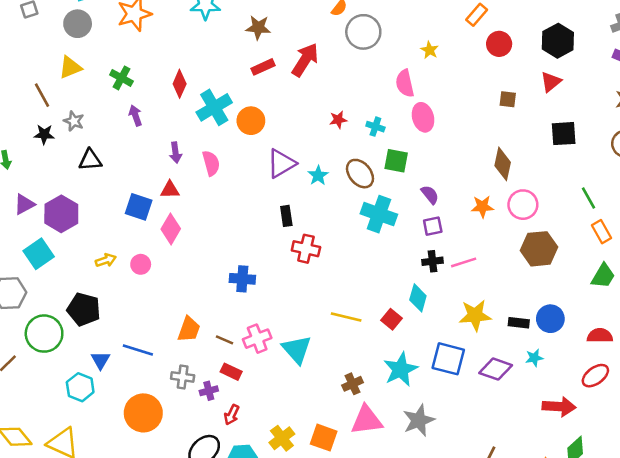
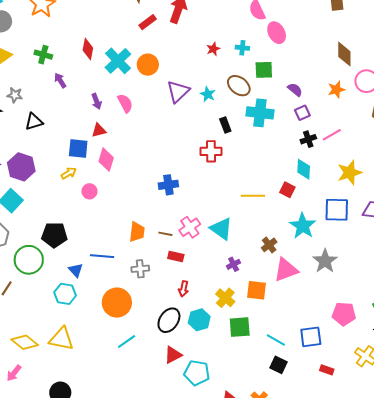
black rectangle: (286, 216) -> (225, 125), moved
yellow arrow: (106, 260) -> (69, 173), moved
purple cross: (209, 391) -> (234, 264), moved

